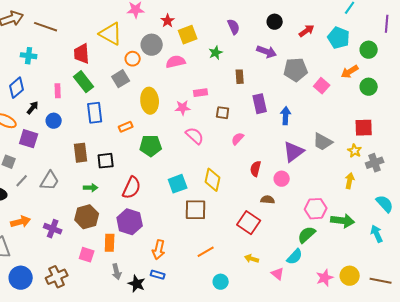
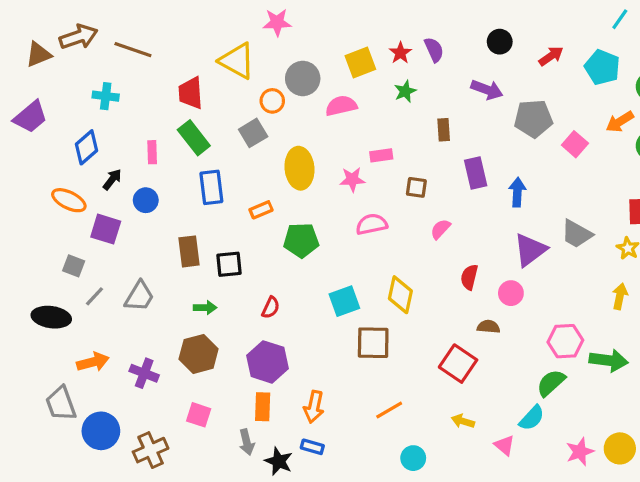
red star: (168, 21) -> (400, 53), moved
pink semicircle: (195, 136) -> (372, 224), turned -54
red semicircle: (132, 188) -> (271, 308), size x0.6
orange rectangle: (110, 243) -> (263, 407), moved
blue circle: (21, 278) -> (101, 431), moved

